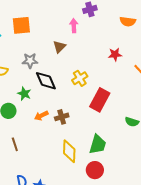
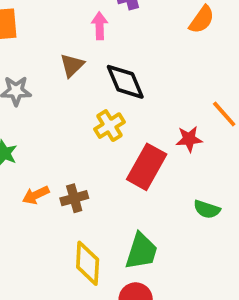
orange semicircle: (128, 22) -> (202, 20), turned -63
red star: (115, 54) -> (189, 139), moved
black diamond: (46, 81) -> (125, 82), moved

